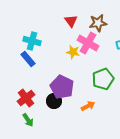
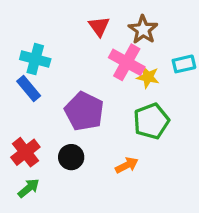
brown star: (98, 23) -> (143, 30), turned -30
yellow star: (73, 52) -> (148, 77), moved
purple pentagon: (62, 87) -> (84, 111), moved
green arrow: (28, 120) -> (29, 188), turned -96

